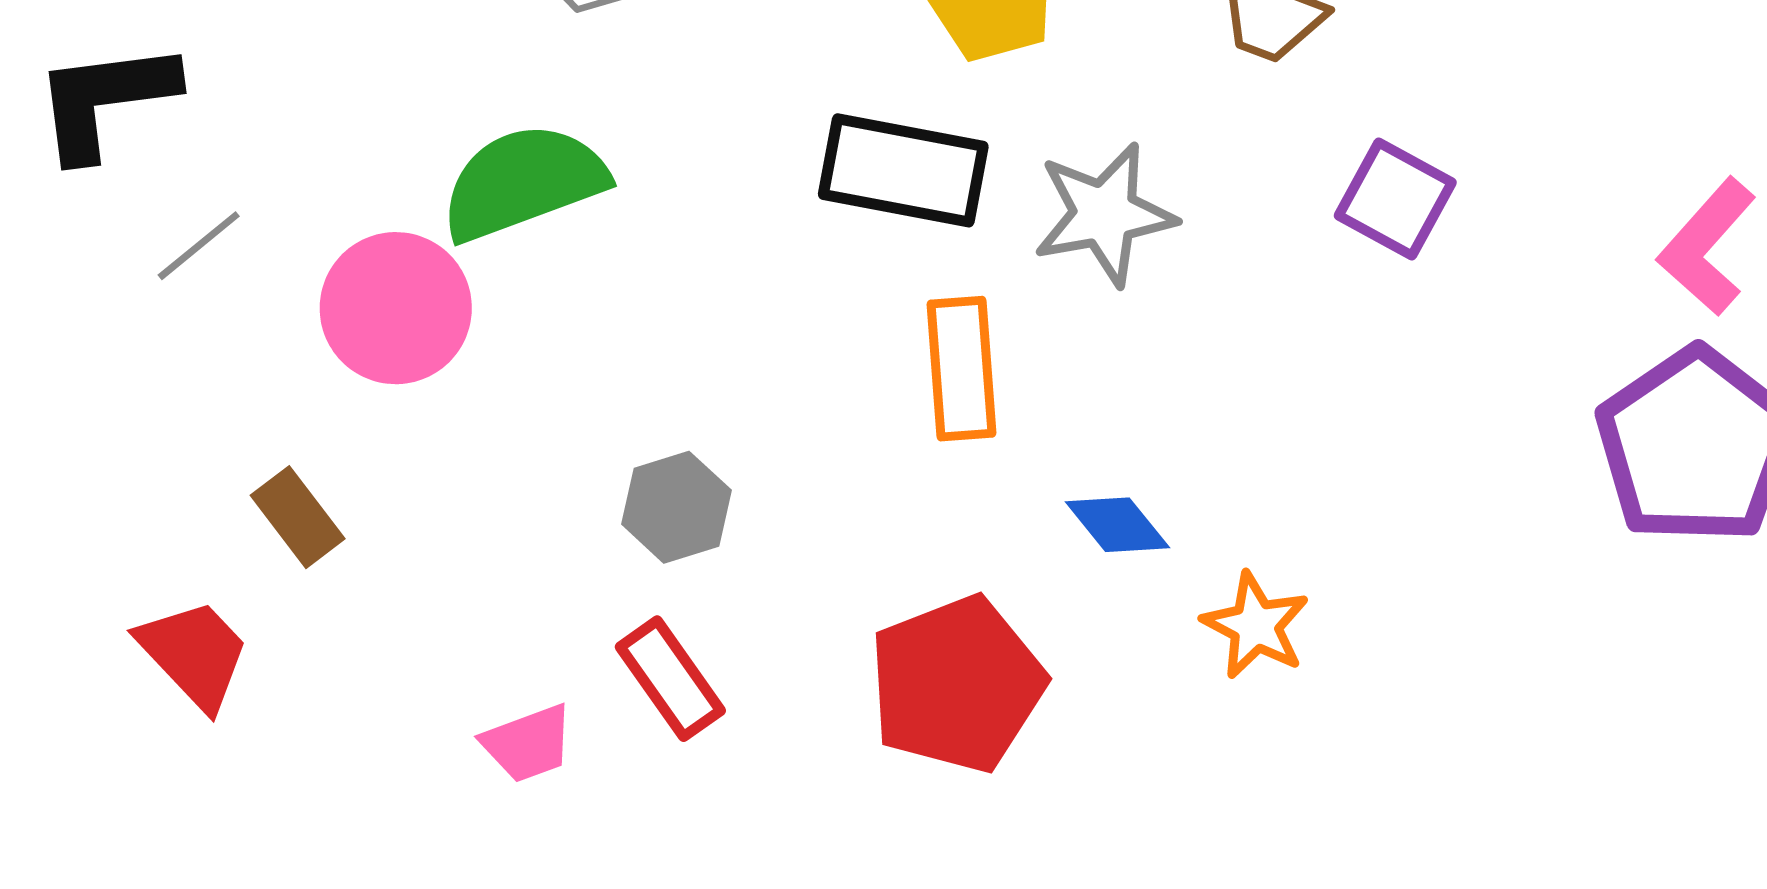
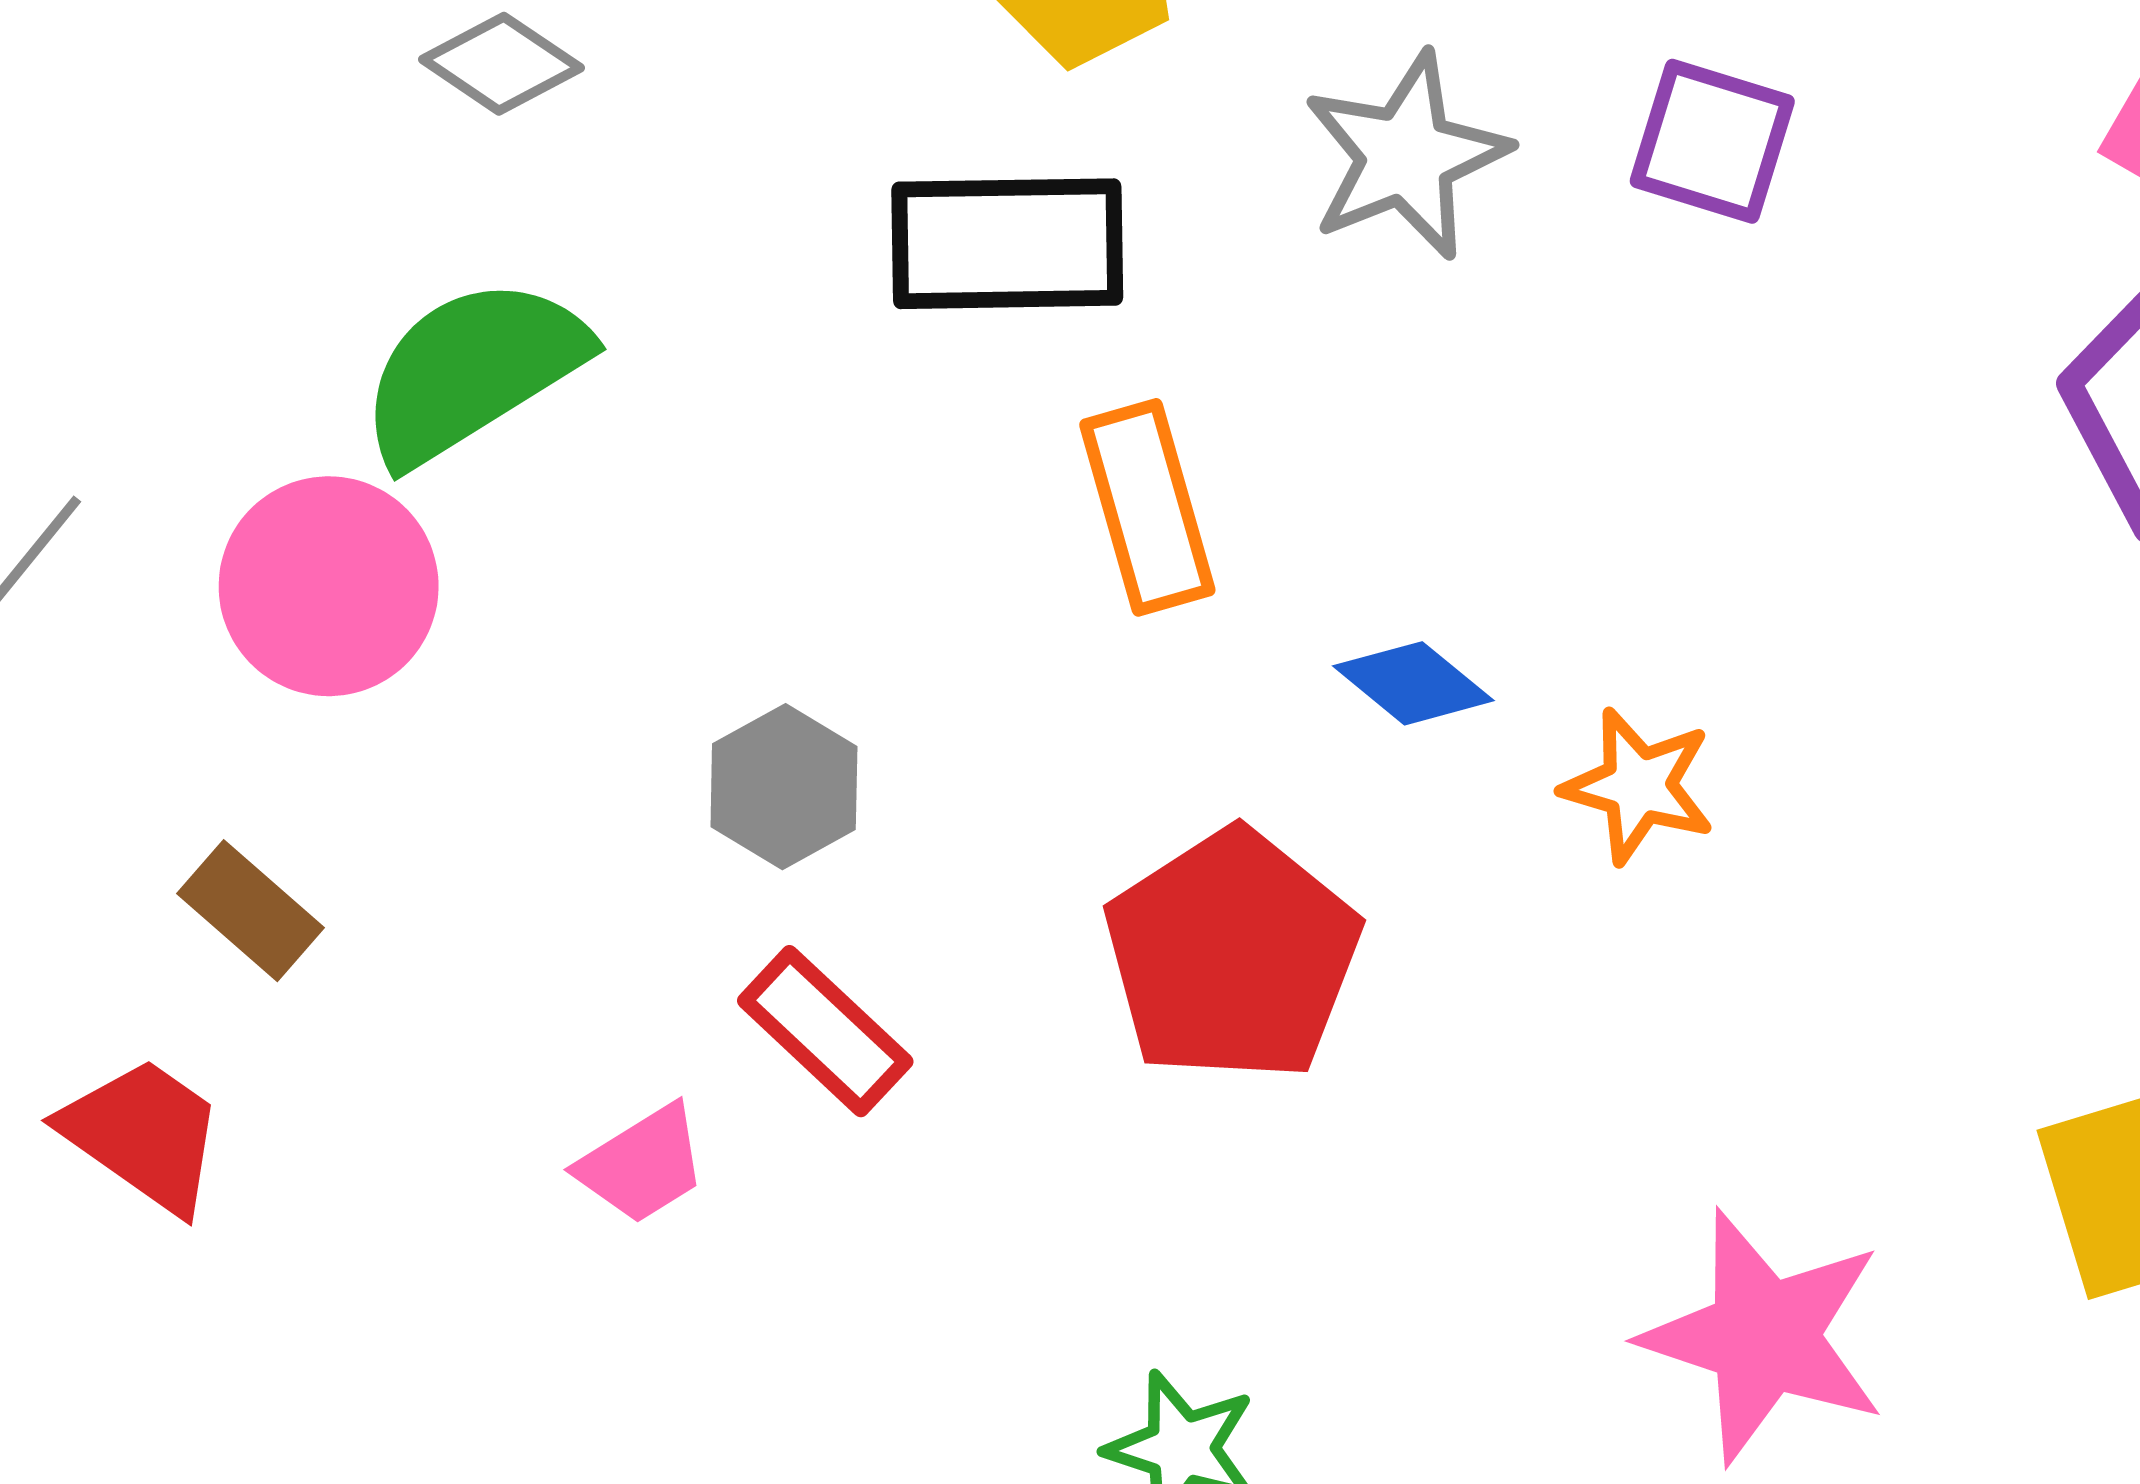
gray star: (1105, 214) -> (1406, 156), moved

